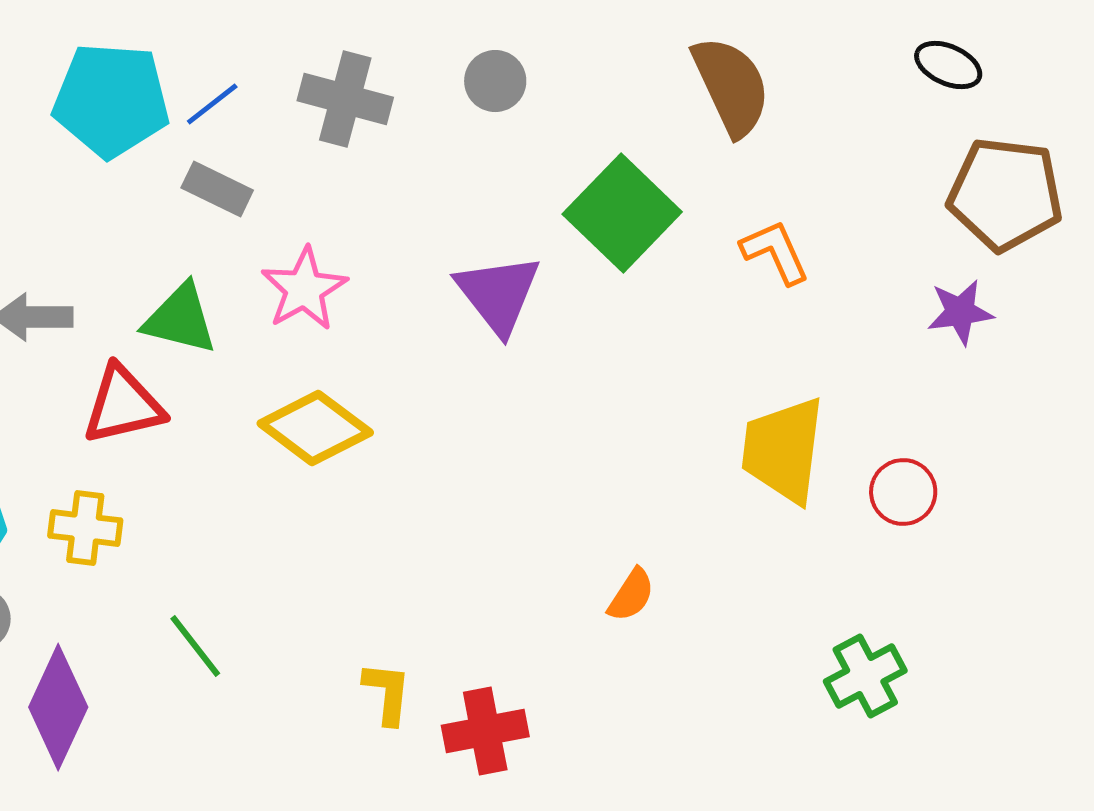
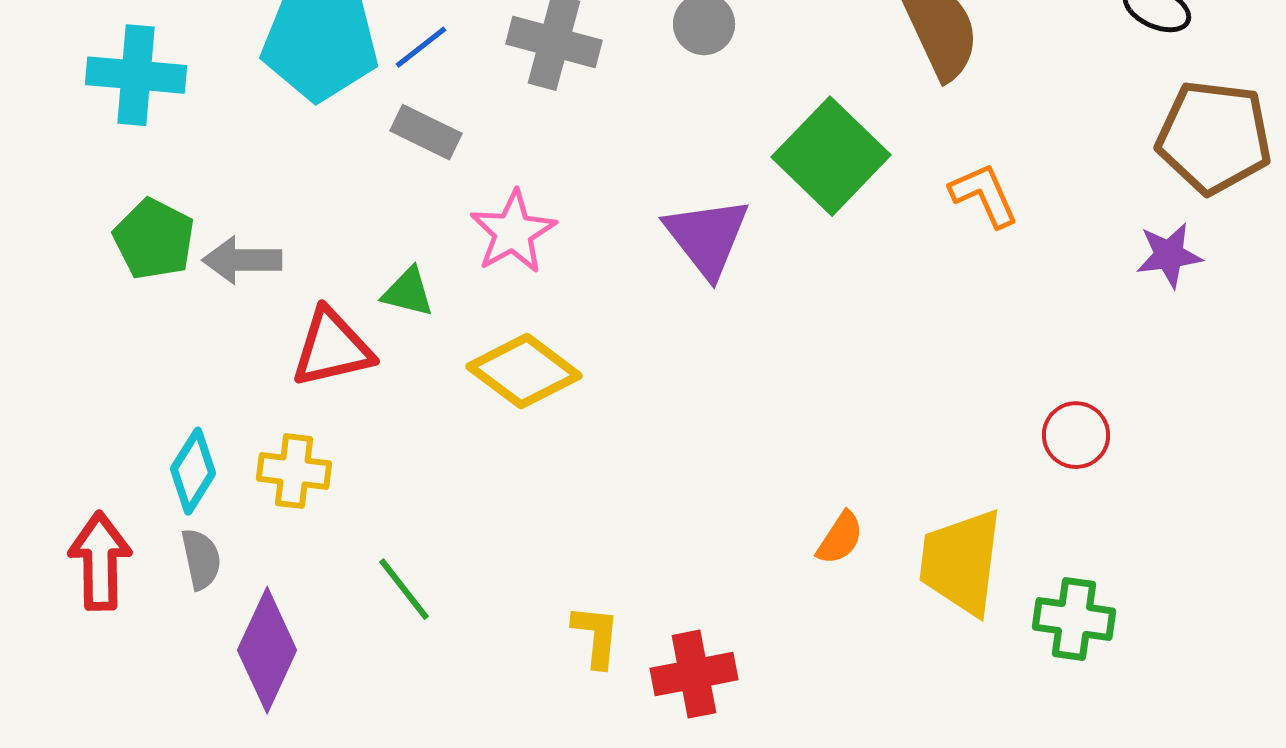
green triangle: (180, 319) -> (408, 292), moved, size x0.7
yellow trapezoid: (783, 450) -> (961, 562), moved
red circle: (903, 492) -> (1076, 435), moved
green cross: (865, 676) -> (1074, 619), turned 36

